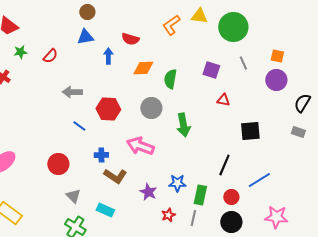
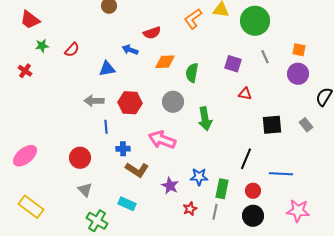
blue triangle: (85, 37) -> (107, 69), moved
red semicircle: (130, 39) -> (152, 33), turned -36
blue arrow: (108, 56) -> (130, 50), turned -70
gray arrow: (72, 92) -> (94, 101), moved
blue line: (79, 126) -> (106, 127), moved, turned 48
gray rectangle: (298, 132) -> (306, 125), moved, turned 32
blue line: (259, 180) -> (281, 174), turned 35
gray triangle: (73, 196) -> (85, 190), moved

